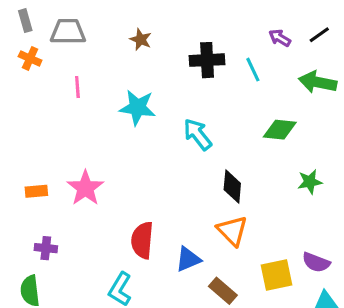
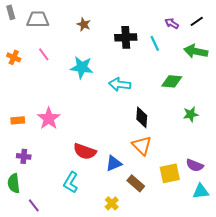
orange cross: (30, 58) -> (14, 57), moved
pink line: (77, 87) -> (44, 54), turned -32
cyan arrow: (198, 134) -> (120, 84), turned -45
red semicircle: (142, 240) -> (85, 151), turned -75

